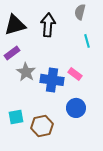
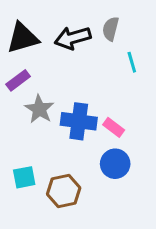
gray semicircle: (80, 12) -> (111, 29), moved
black arrow: (48, 25) -> (73, 38), turned -110
pink rectangle: (75, 74) -> (114, 127), moved

